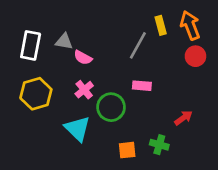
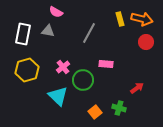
orange arrow: (190, 25) -> (142, 19), turned 125
gray line: (138, 45) -> (89, 33), moved
pink semicircle: (83, 58) -> (56, 12), moved
orange square: (127, 150) -> (95, 112), turned -32

